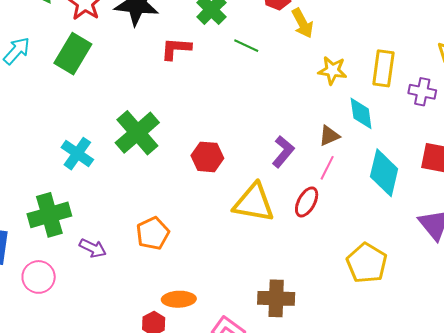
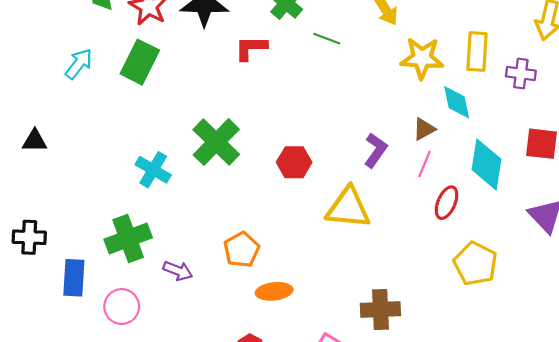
yellow star: (332, 70) -> (422, 58), size x1.4
red ellipse: (307, 202) -> (447, 203), moved
orange ellipse: (179, 299) -> (274, 291), moved

